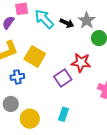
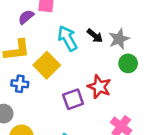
cyan arrow: (44, 19) -> (67, 38), moved

